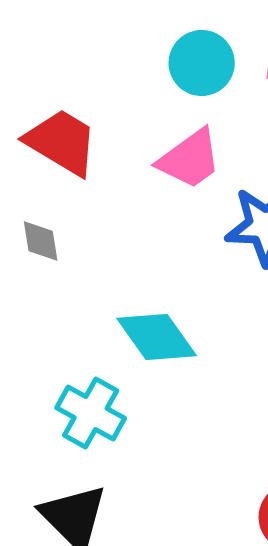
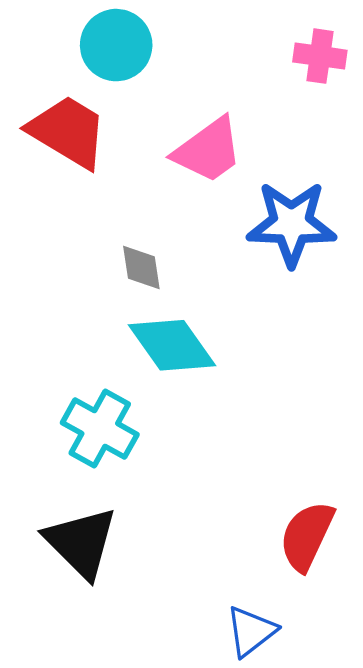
cyan circle: (202, 63) -> (116, 45), moved
gray diamond: (41, 241) -> (141, 267), moved

